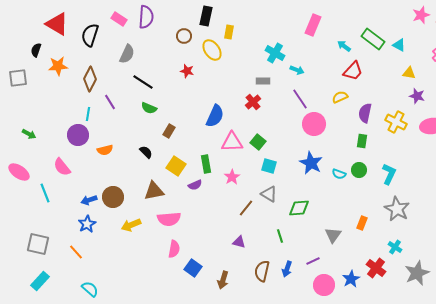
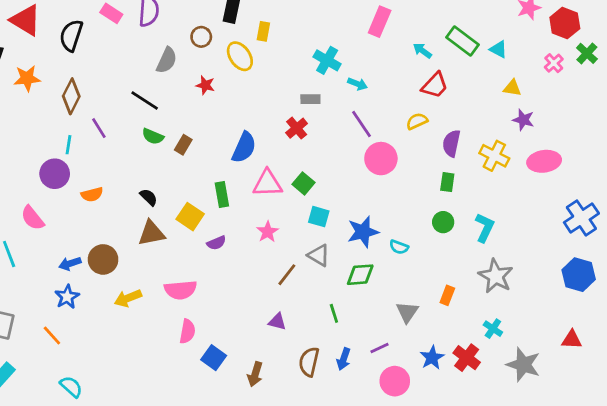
gray semicircle: (127, 54) -> (167, 60), moved
brown rectangle: (169, 131) -> (183, 145), moved
blue star: (311, 163) -> (363, 232), moved, turned 30
green rectangle: (206, 164) -> (222, 194), moved
cyan semicircle: (339, 174) -> (399, 247), moved
brown triangle: (154, 191) -> (151, 233), moved
gray star: (417, 273) -> (523, 365), turned -30
blue star: (351, 279) -> (432, 358), moved

